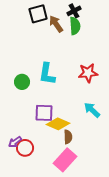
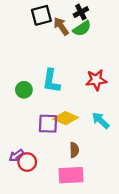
green semicircle: (75, 26) -> (82, 28), turned 60
yellow diamond: (58, 124) -> (66, 118), moved
pink rectangle: (65, 160) -> (71, 175), turned 45

